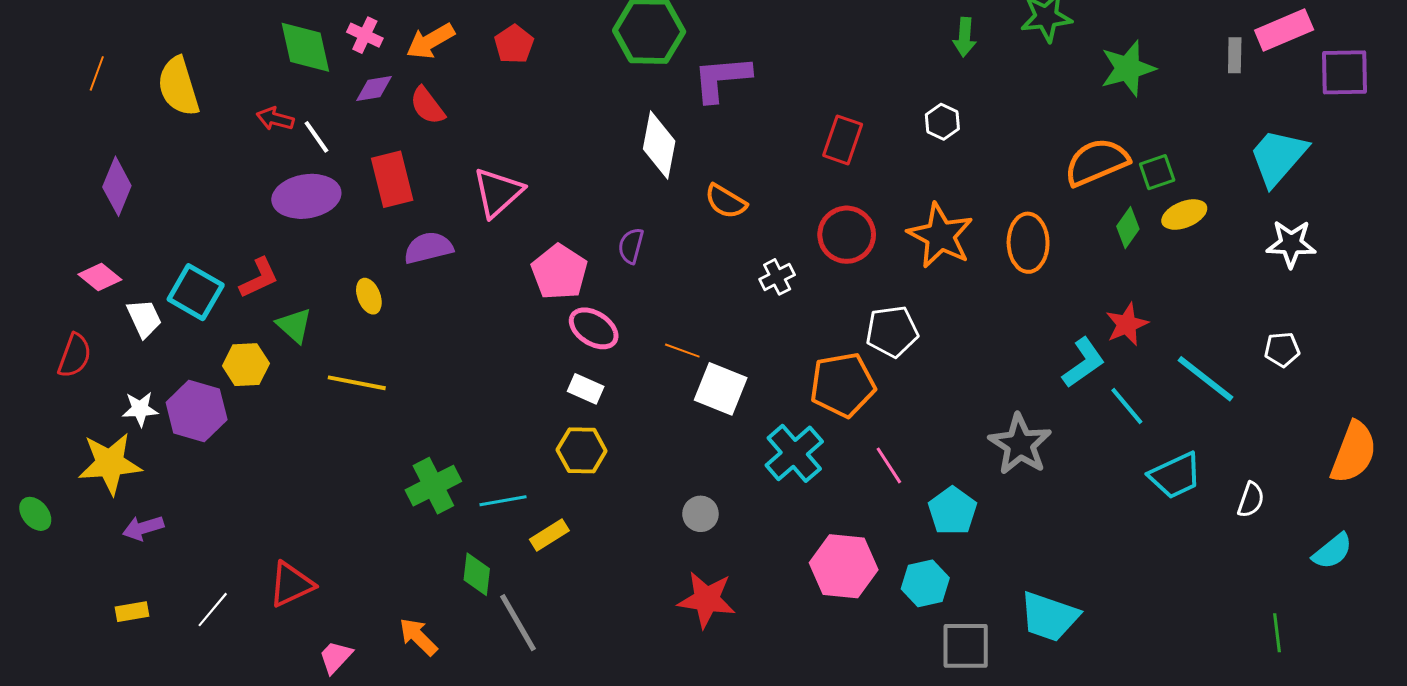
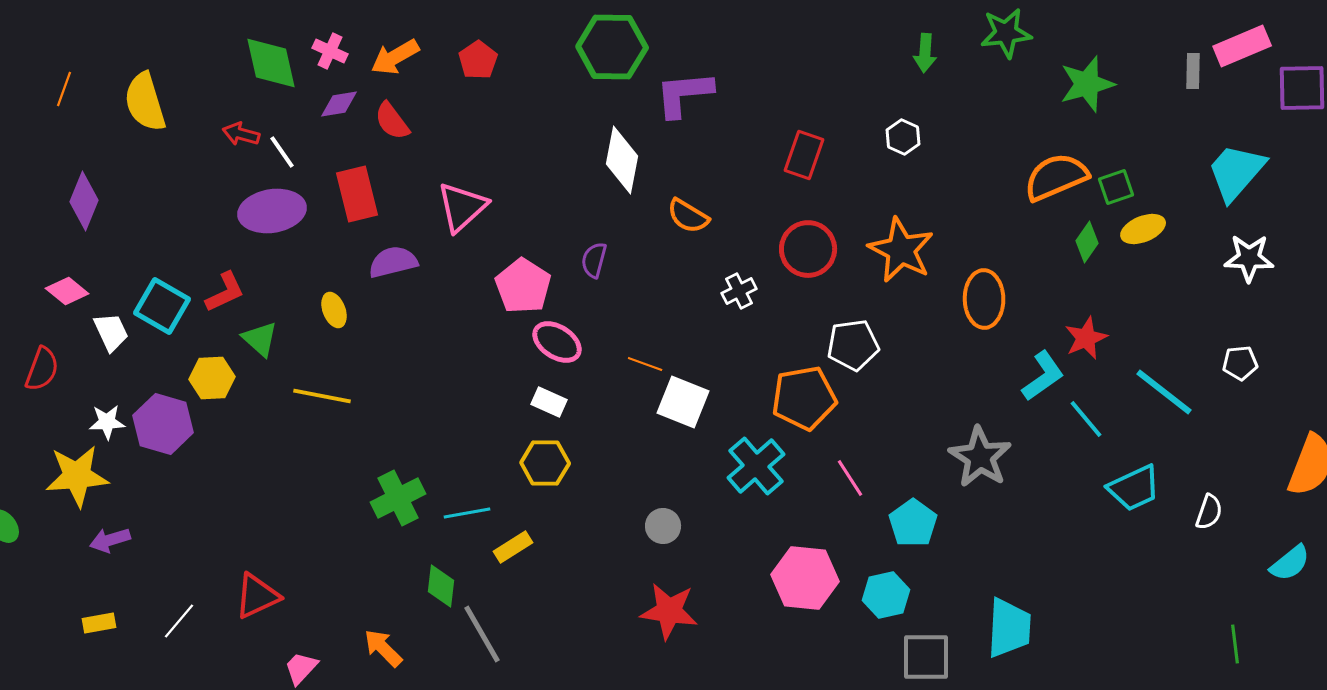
orange ellipse: (1028, 243) -> (984, 299), moved
cyan trapezoid: (1049, 617) -> (1009, 628), turned -106

